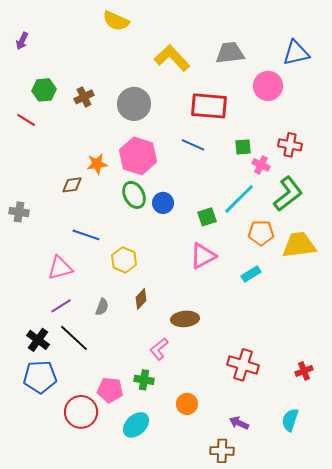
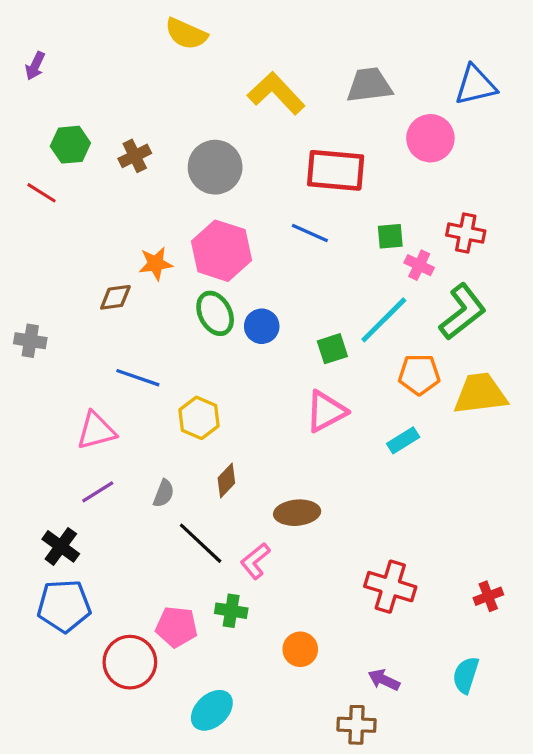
black line: (74, 338) -> (201, 543), moved
cyan ellipse: (136, 425) -> (212, 710), moved

